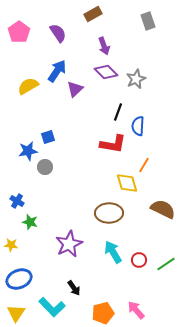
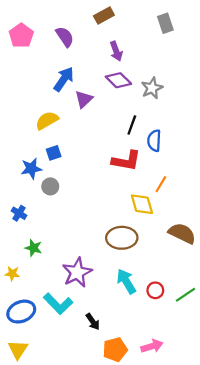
yellow semicircle: (28, 86) -> (47, 120), moved
blue cross: (17, 201) -> (19, 213), moved
black arrow: (74, 288) -> (93, 322), moved
cyan L-shape: (52, 307) -> (58, 304), moved
pink arrow: (136, 310) -> (152, 346), turned 114

